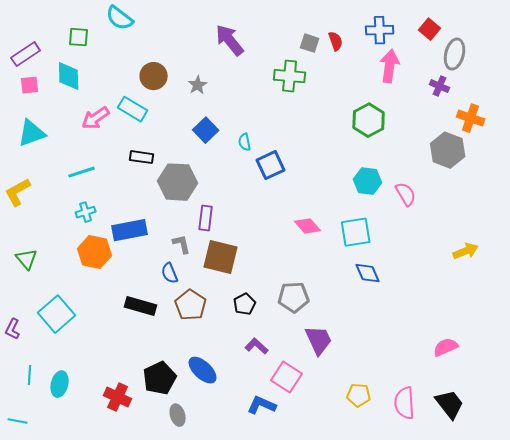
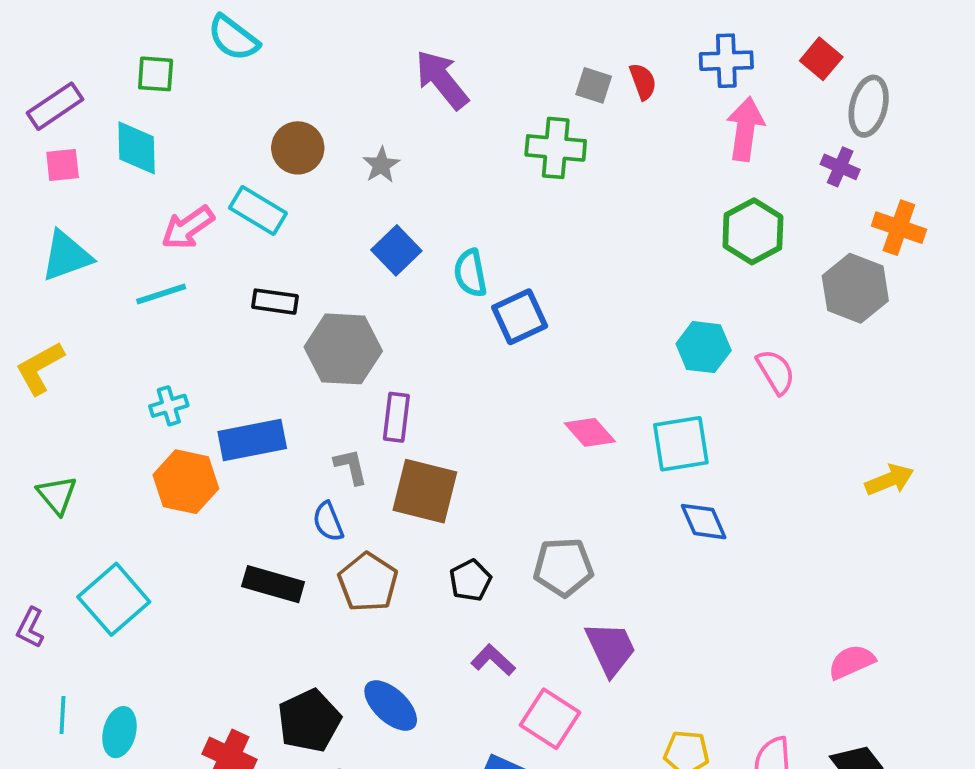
green hexagon: (369, 120) -> (753, 231), moved
cyan semicircle: (245, 142) -> (470, 273), size x1.4
cyan line: (82, 172) -> (161, 294), moved

